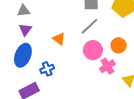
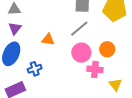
orange triangle: (59, 39) -> (48, 39), turned -32
pink cross: (107, 66) -> (95, 69), turned 35

